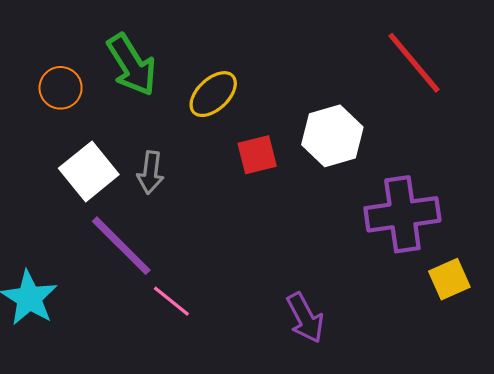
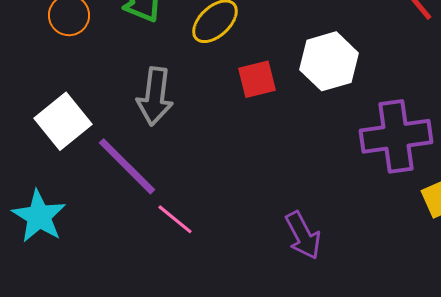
white square: (89, 171) -> (63, 121), moved
gray arrow: (150, 172) -> (155, 96), size x1.4

